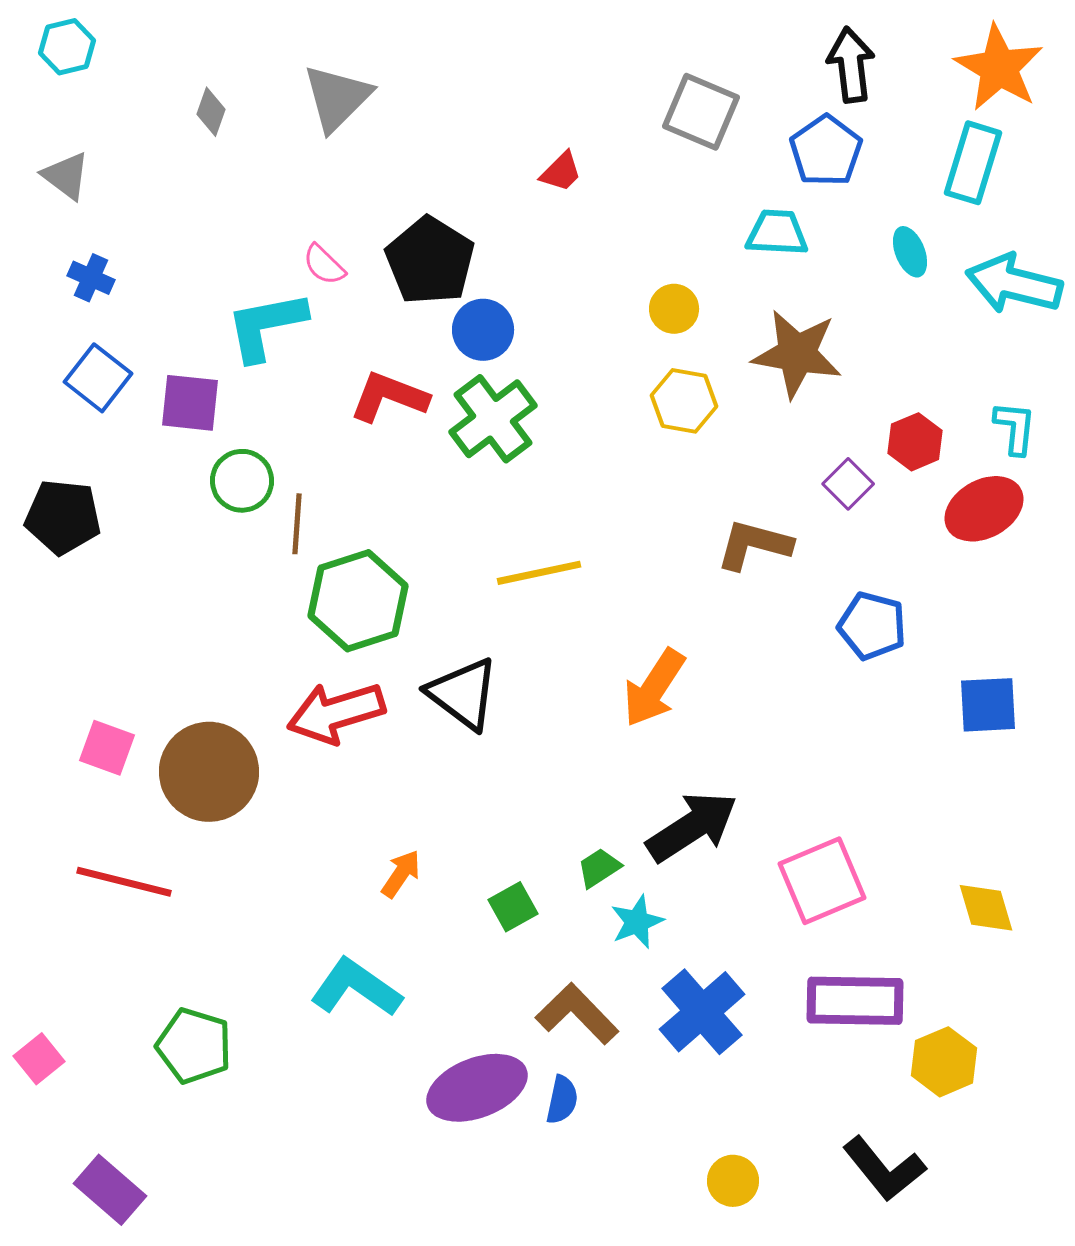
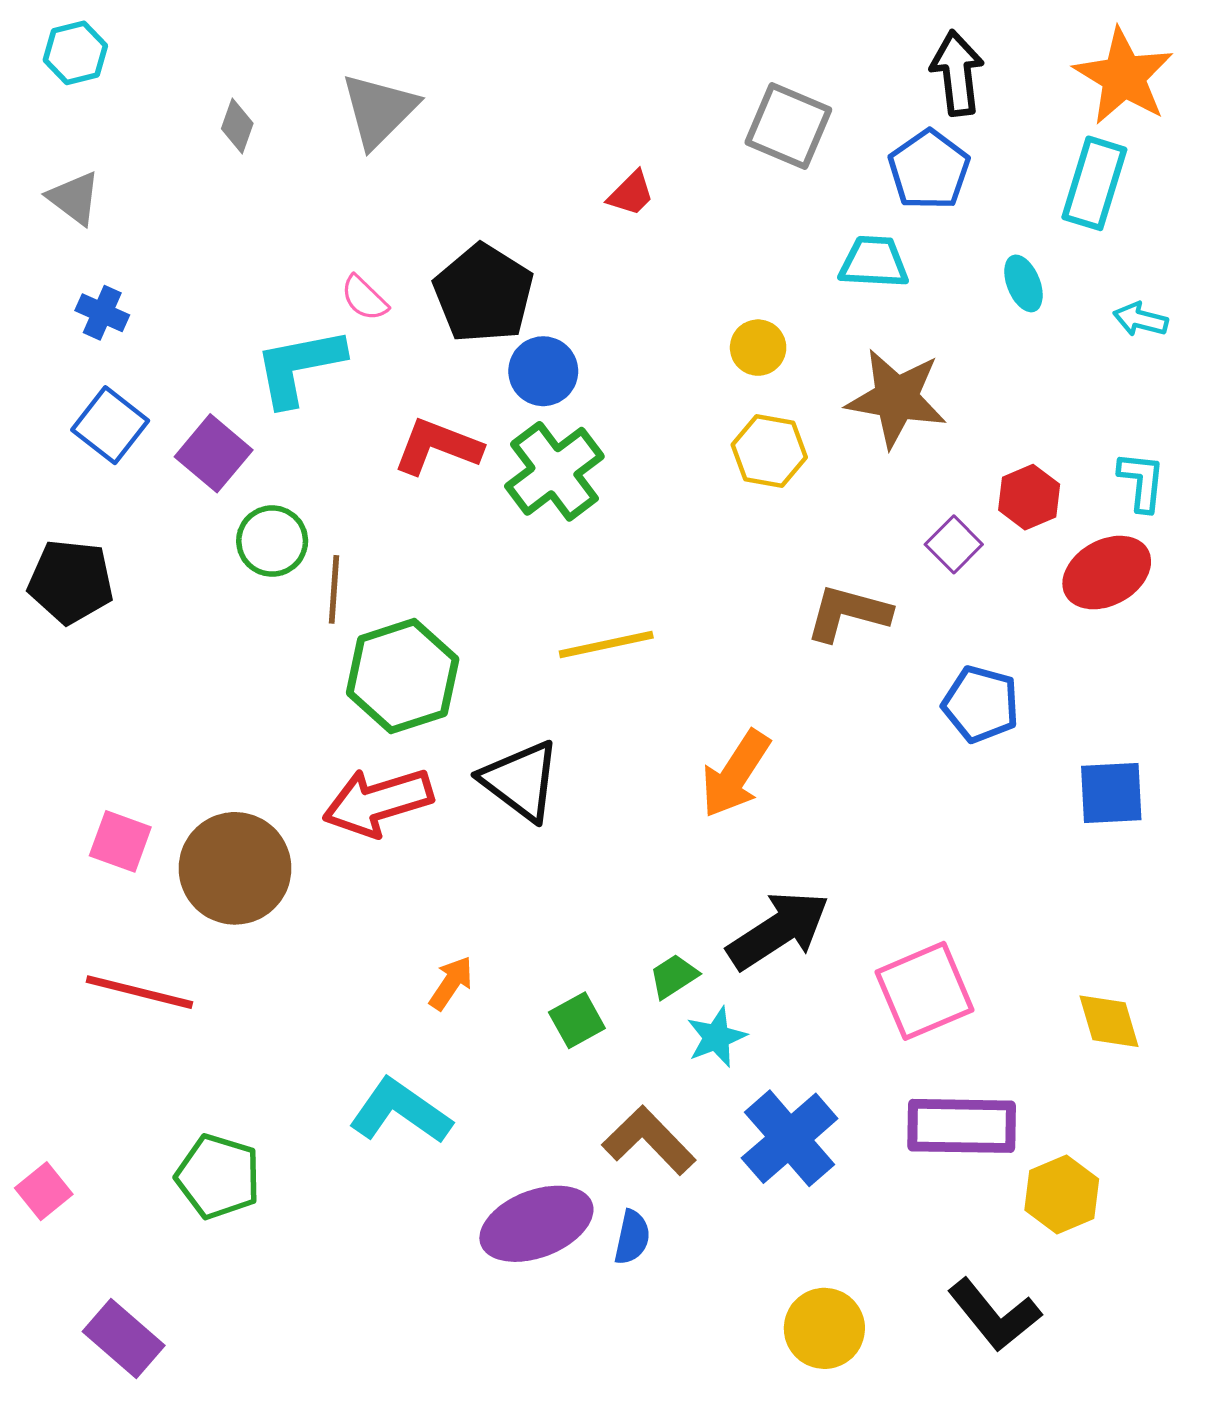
cyan arrow: (1014, 284) -> (1140, 319), size x0.5
purple square: (190, 403) -> (214, 453), turned 34
yellow circle: (733, 1181) -> (824, 1328), size x1.4

